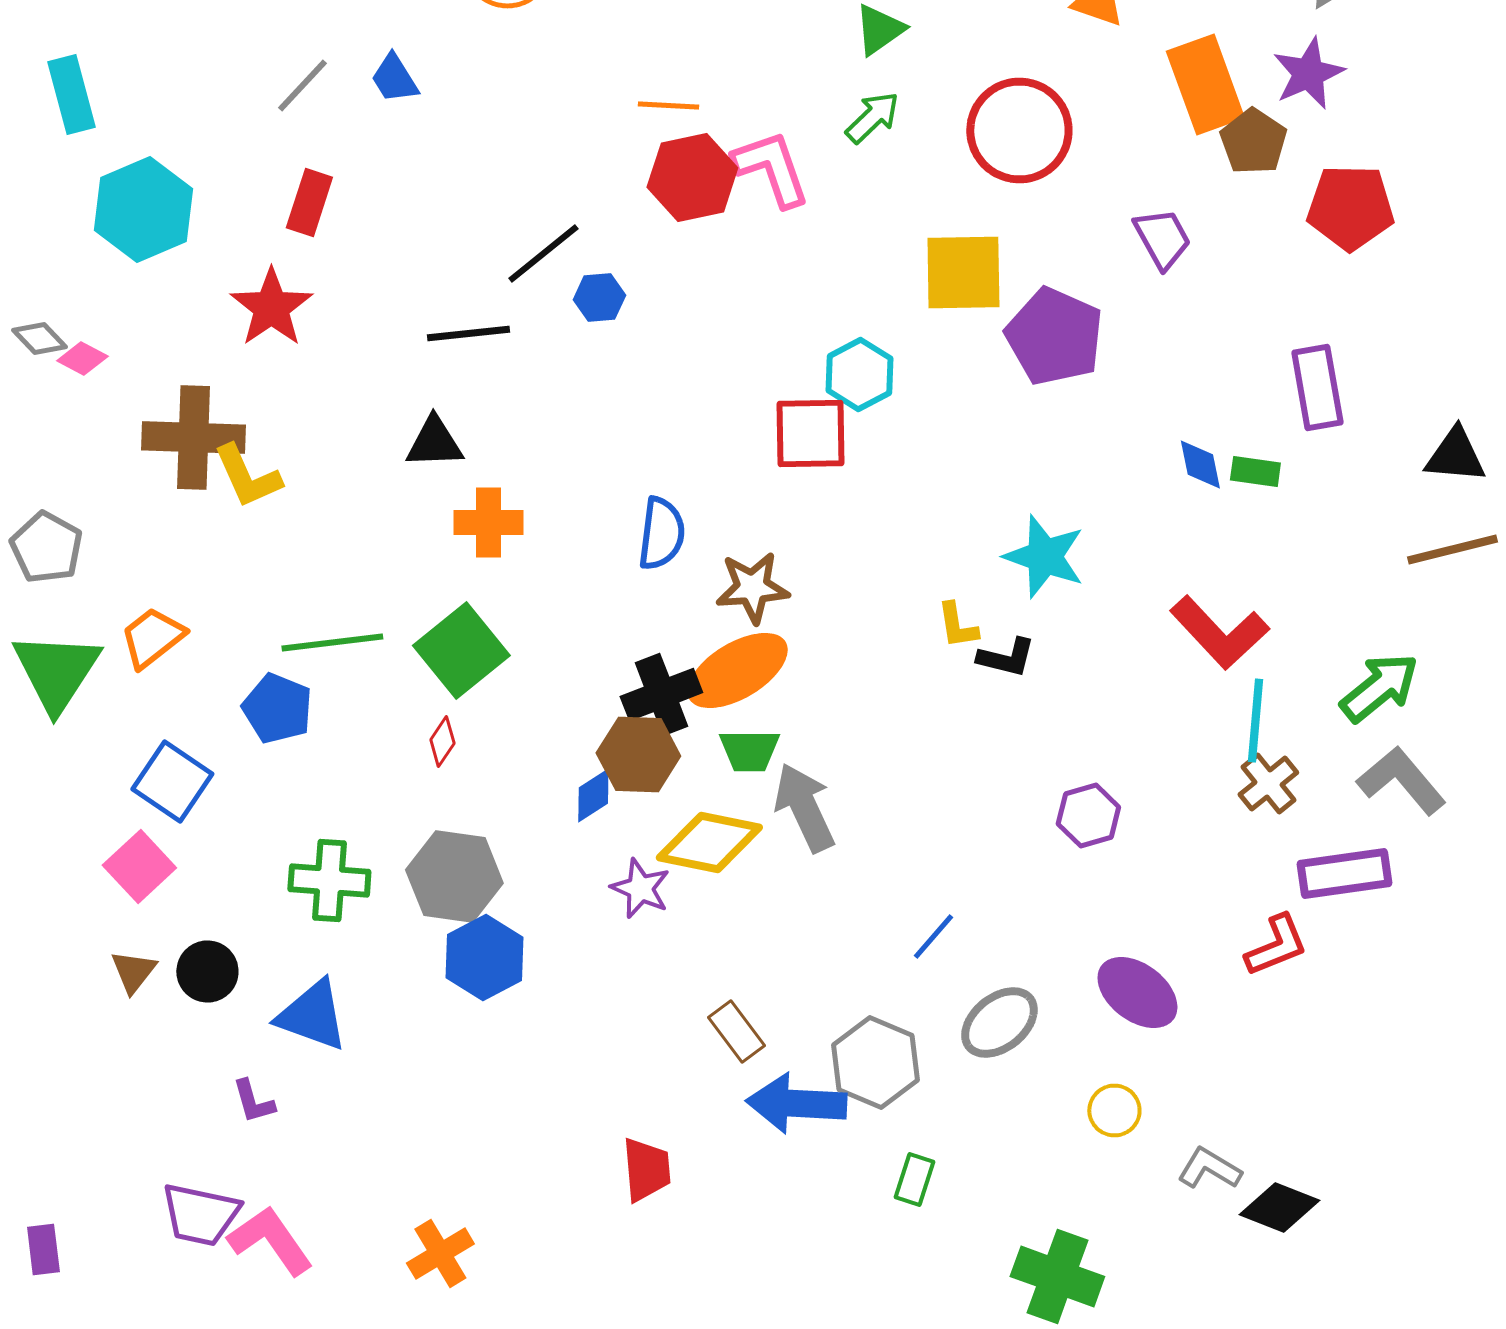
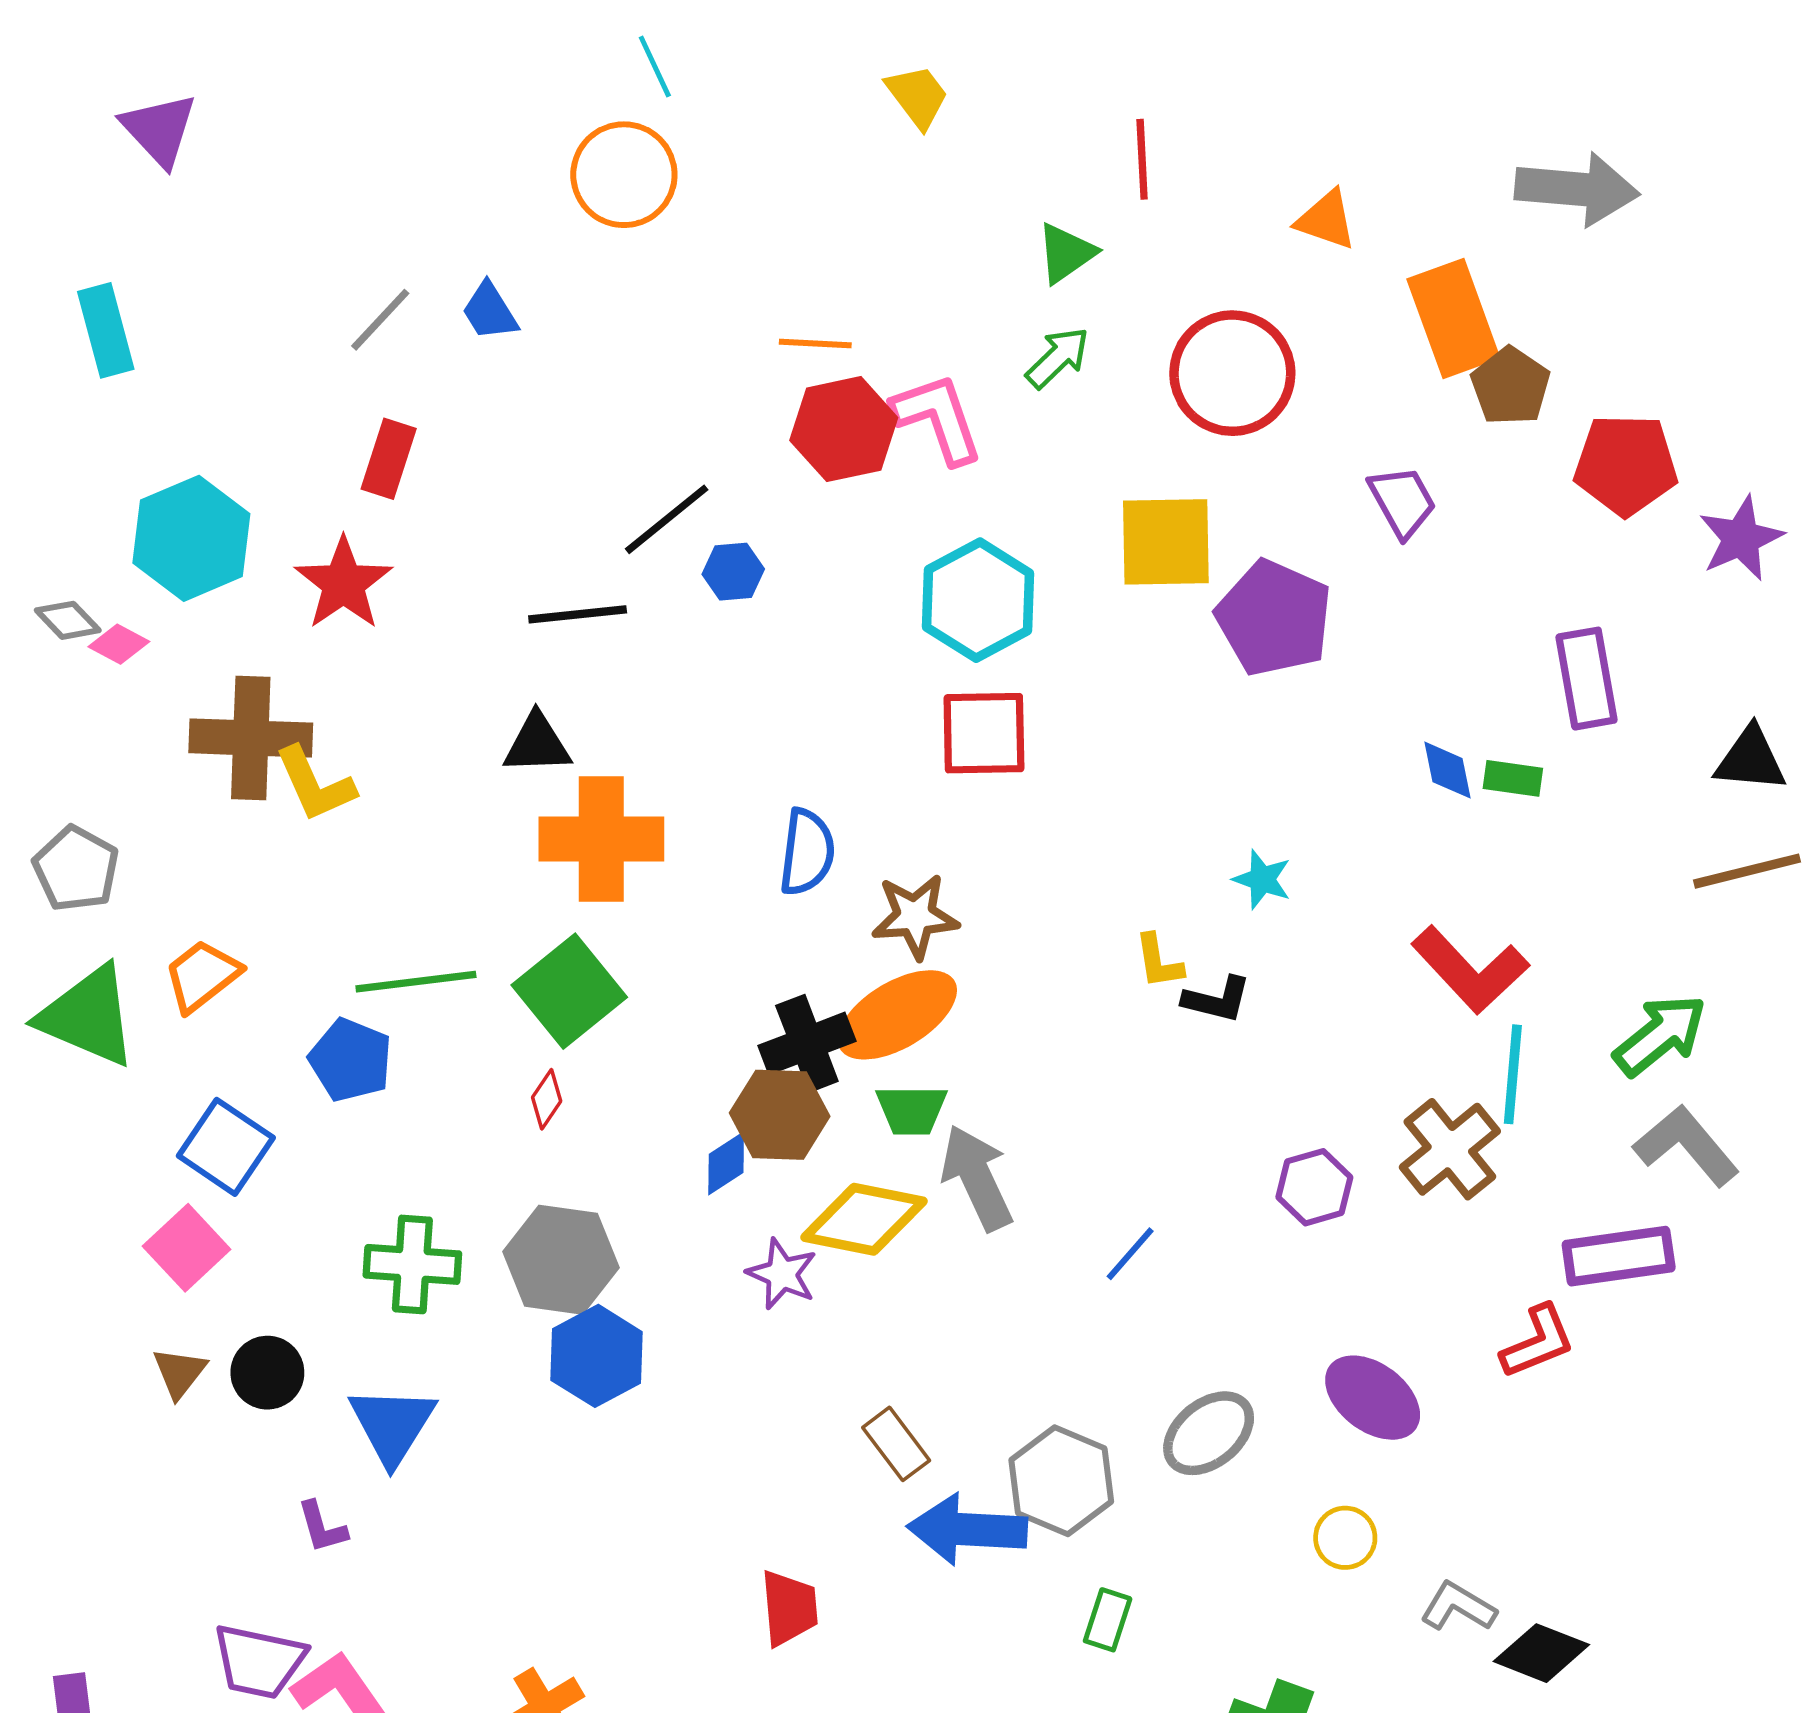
purple star: (1308, 74) -> (1741, 538), moved
cyan hexagon: (143, 210) -> (191, 538), moved
cyan hexagon: (859, 374) -> (978, 600), moved, size x1.4
orange cross: (488, 522) -> (601, 839), size x1.5
cyan star: (1044, 556) -> (1262, 879), size x0.6
green triangle: (56, 672) -> (88, 1016), turned -40
brown cross: (1268, 784) -> (1450, 1149), moved, size x1.4
blue line: (933, 936) -> (1130, 1254), moved
blue triangle: (312, 1016) -> (392, 1425), turned 42

